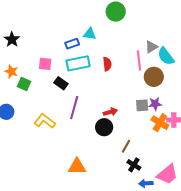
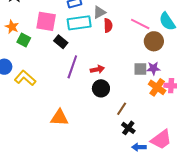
gray triangle: (151, 47) -> (99, 12), moved
pink line: (139, 61) -> (140, 24), turned -60
pink square: (45, 64) -> (46, 21), size x1.5
red arrow: (110, 112) -> (97, 69), moved
yellow L-shape: (45, 121) -> (25, 78), moved
orange triangle: (77, 167) -> (59, 118), moved

